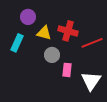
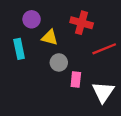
red cross: (68, 31) -> (82, 23), moved
cyan rectangle: (17, 43) -> (19, 49), turned -36

